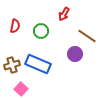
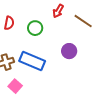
brown line: (87, 36) -> (83, 21), moved

